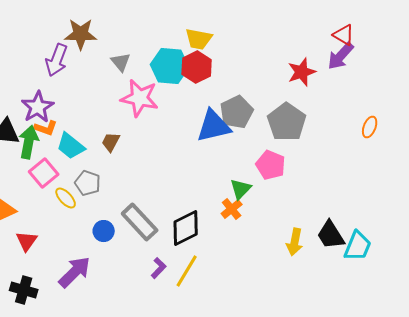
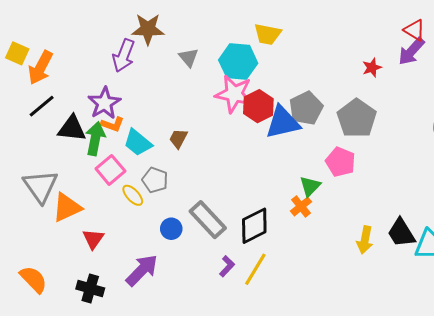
red hexagon: (197, 67) -> (258, 106), moved
red star: (302, 72) -> (372, 68), size x0.7
pink star: (140, 98) -> (234, 94), moved

